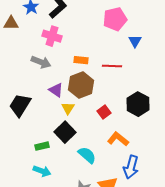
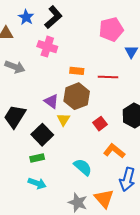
gray arrow: (41, 62) -> (15, 67), moved
black square: (65, 132) -> (42, 135), moved

